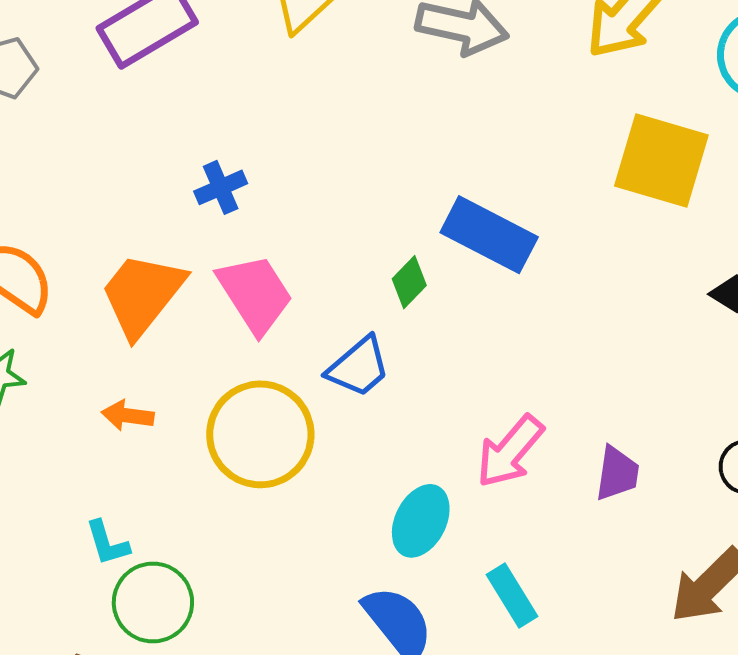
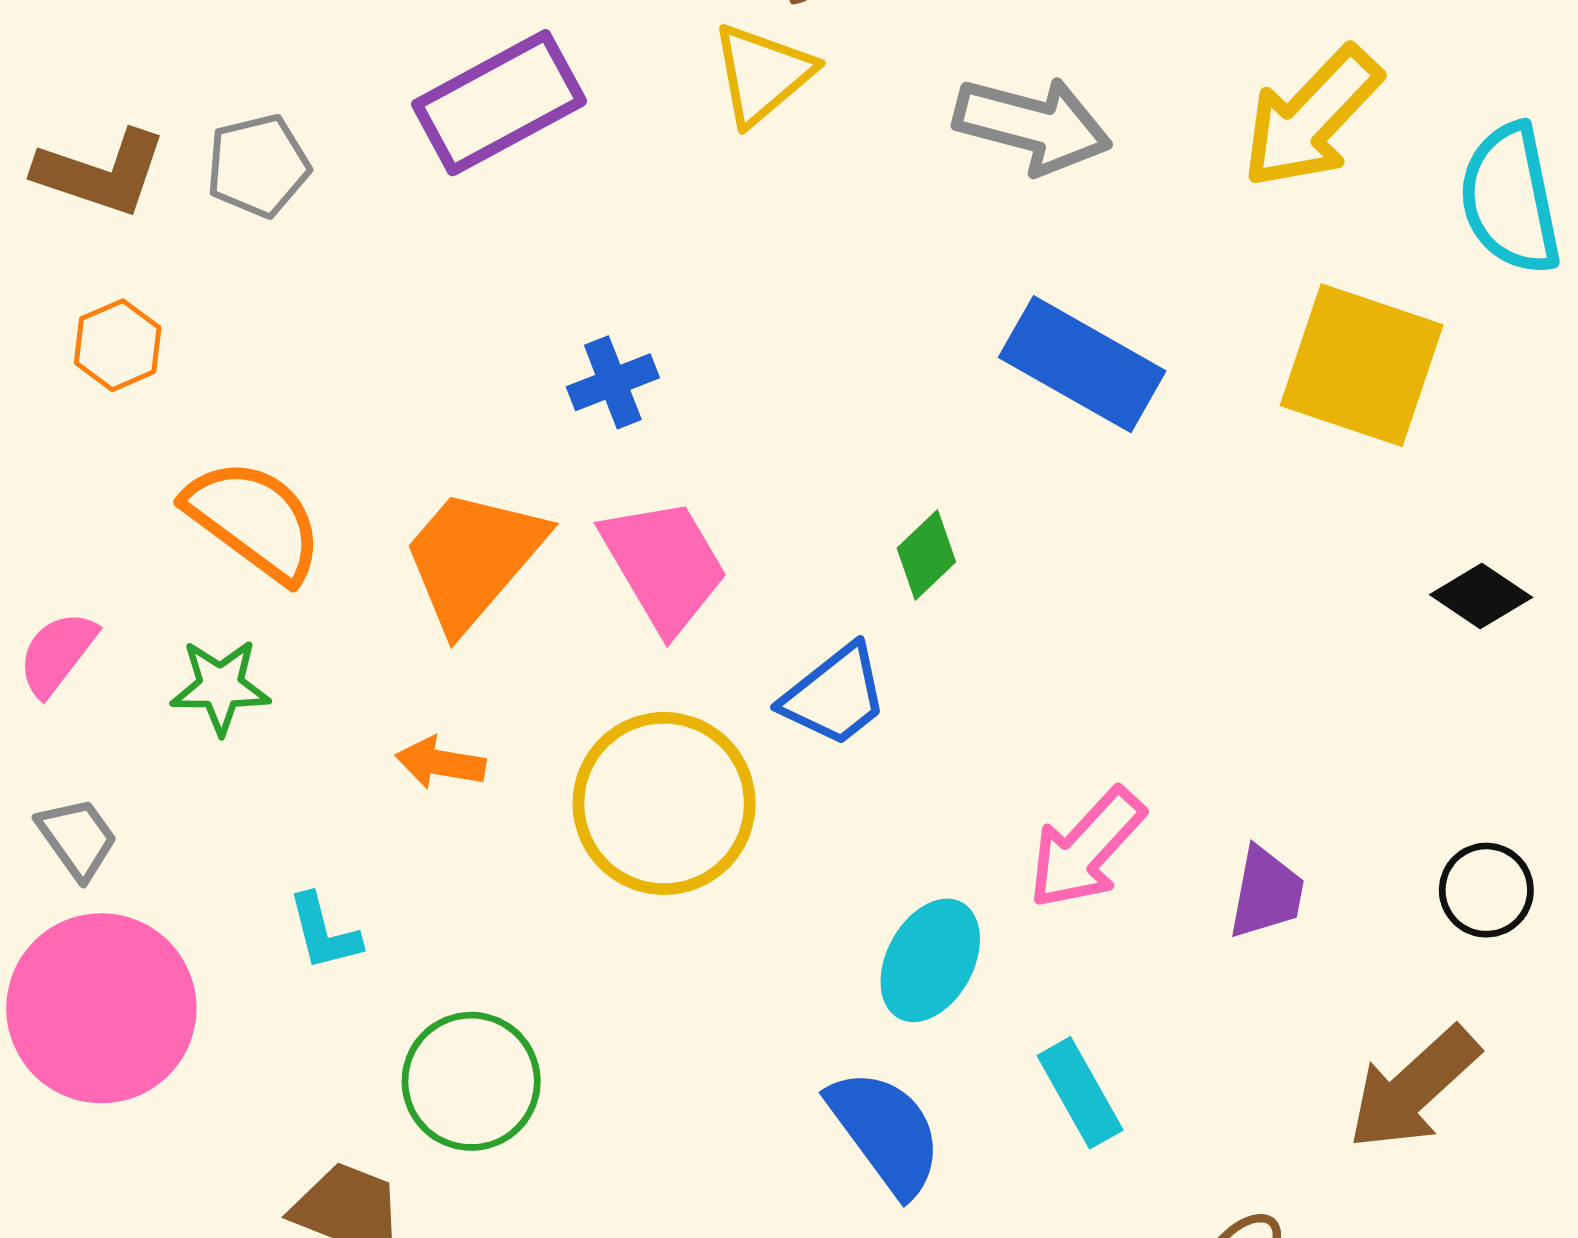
blue rectangle: (489, 235) -> (1082, 364), moved
cyan L-shape: (107, 543) -> (324, 932), moved

